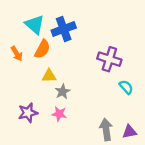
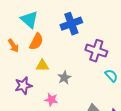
blue cross: (64, 29) -> (71, 24), moved
gray star: (63, 92) -> (64, 78), moved
purple star: (28, 113) -> (23, 86), moved

